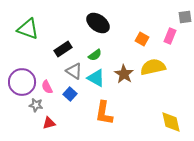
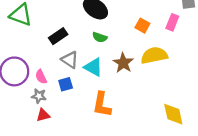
green semicircle: (95, 55) -> (100, 37), moved, turned 56
blue square: (70, 94) -> (66, 84), turned 32
gray star: (36, 105) -> (39, 96), moved

